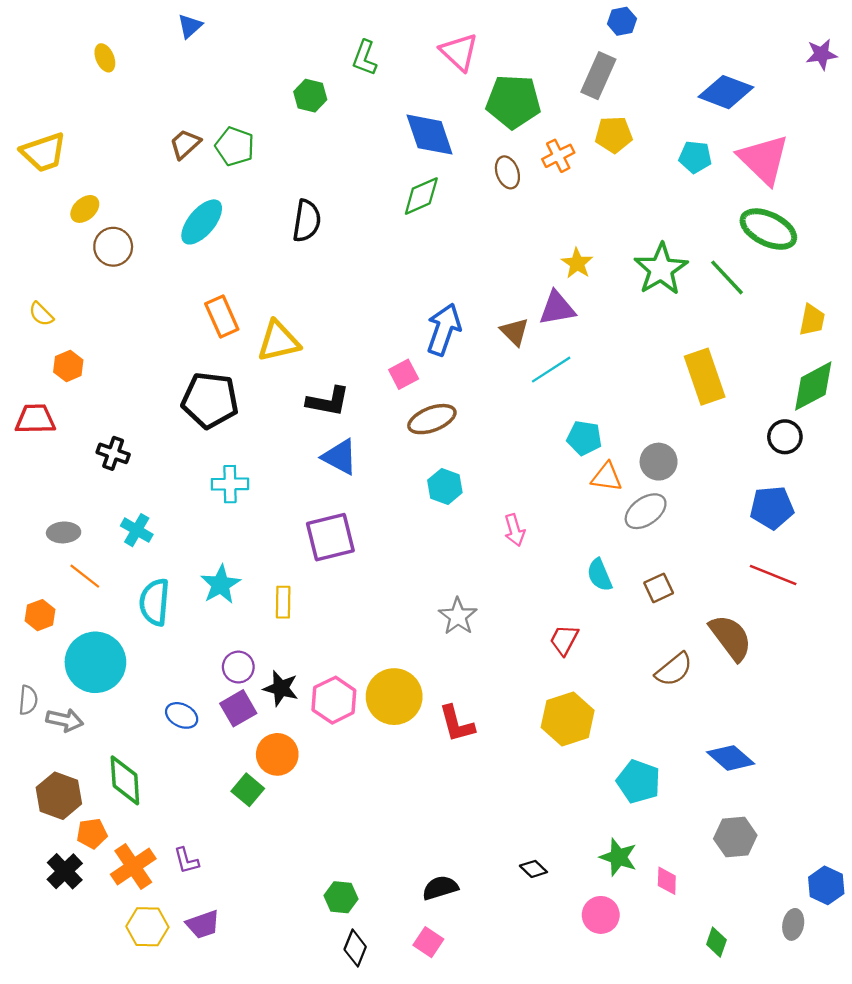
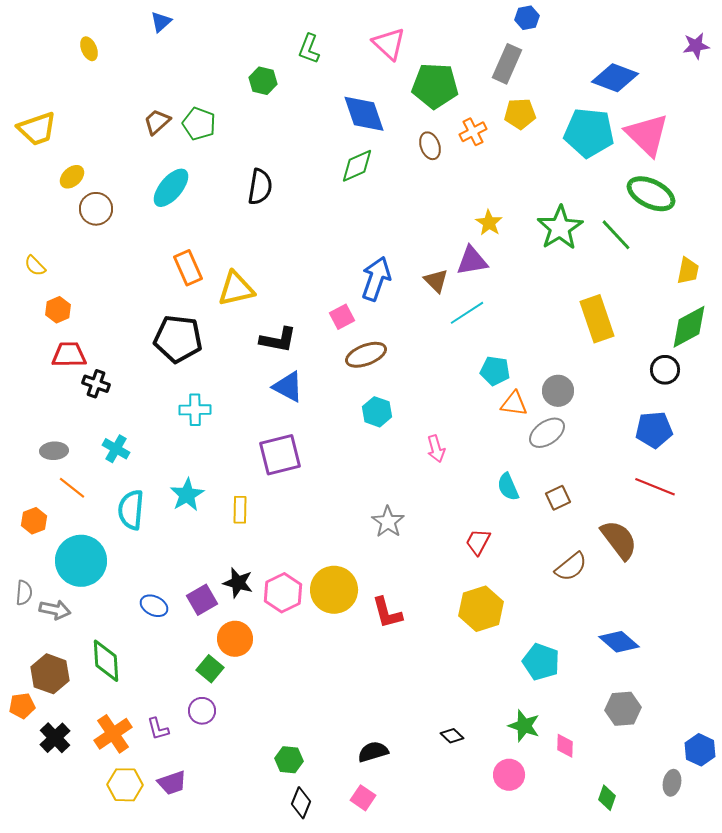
cyan pentagon: (695, 157) -> (589, 133), size x1.8
red trapezoid: (35, 419) -> (69, 355), moved
purple circle: (238, 667) -> (202, 711), moved
orange pentagon: (92, 834) -> (22, 706), moved

